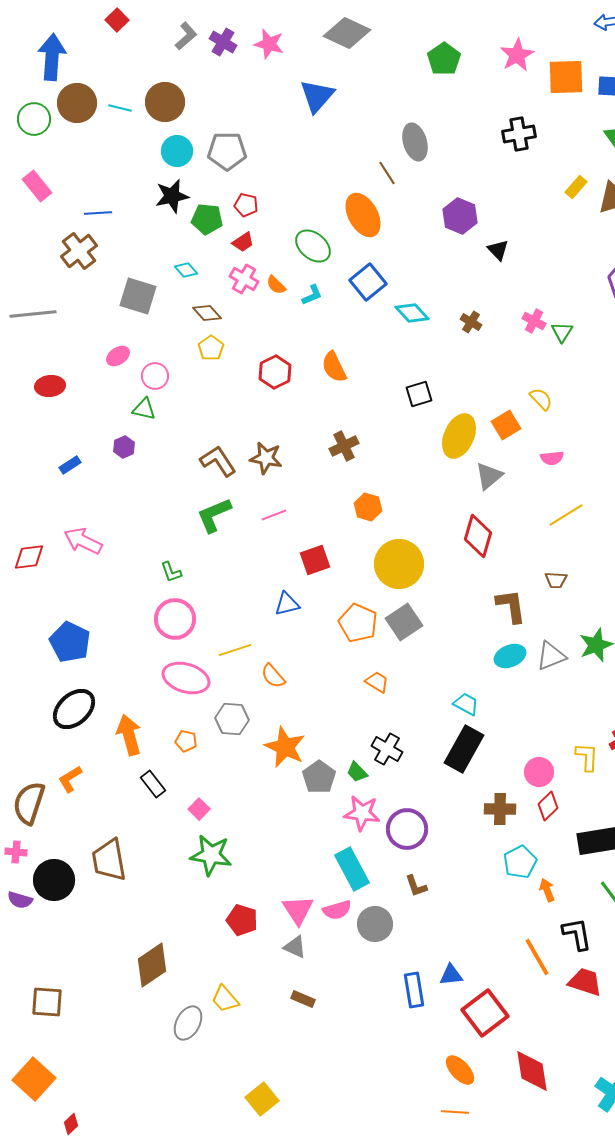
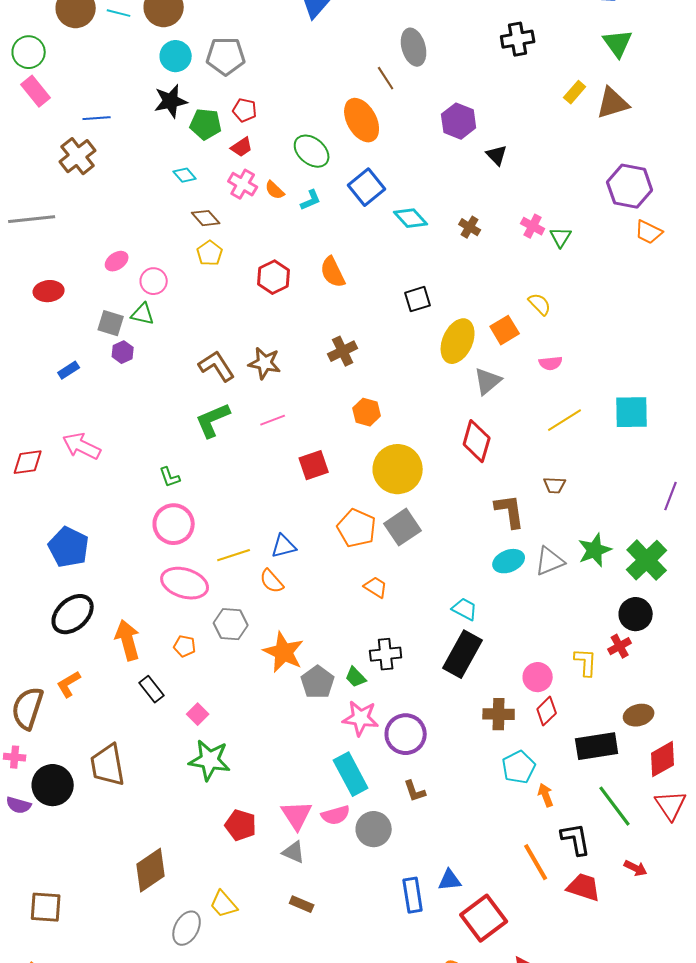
green circle: (34, 119) -> (29, 52), moved
gray square: (138, 296) -> (111, 323), moved, size x0.7
blue triangle: (287, 604) -> (284, 546), moved
black cross: (387, 749) -> (386, 654), turned -36

